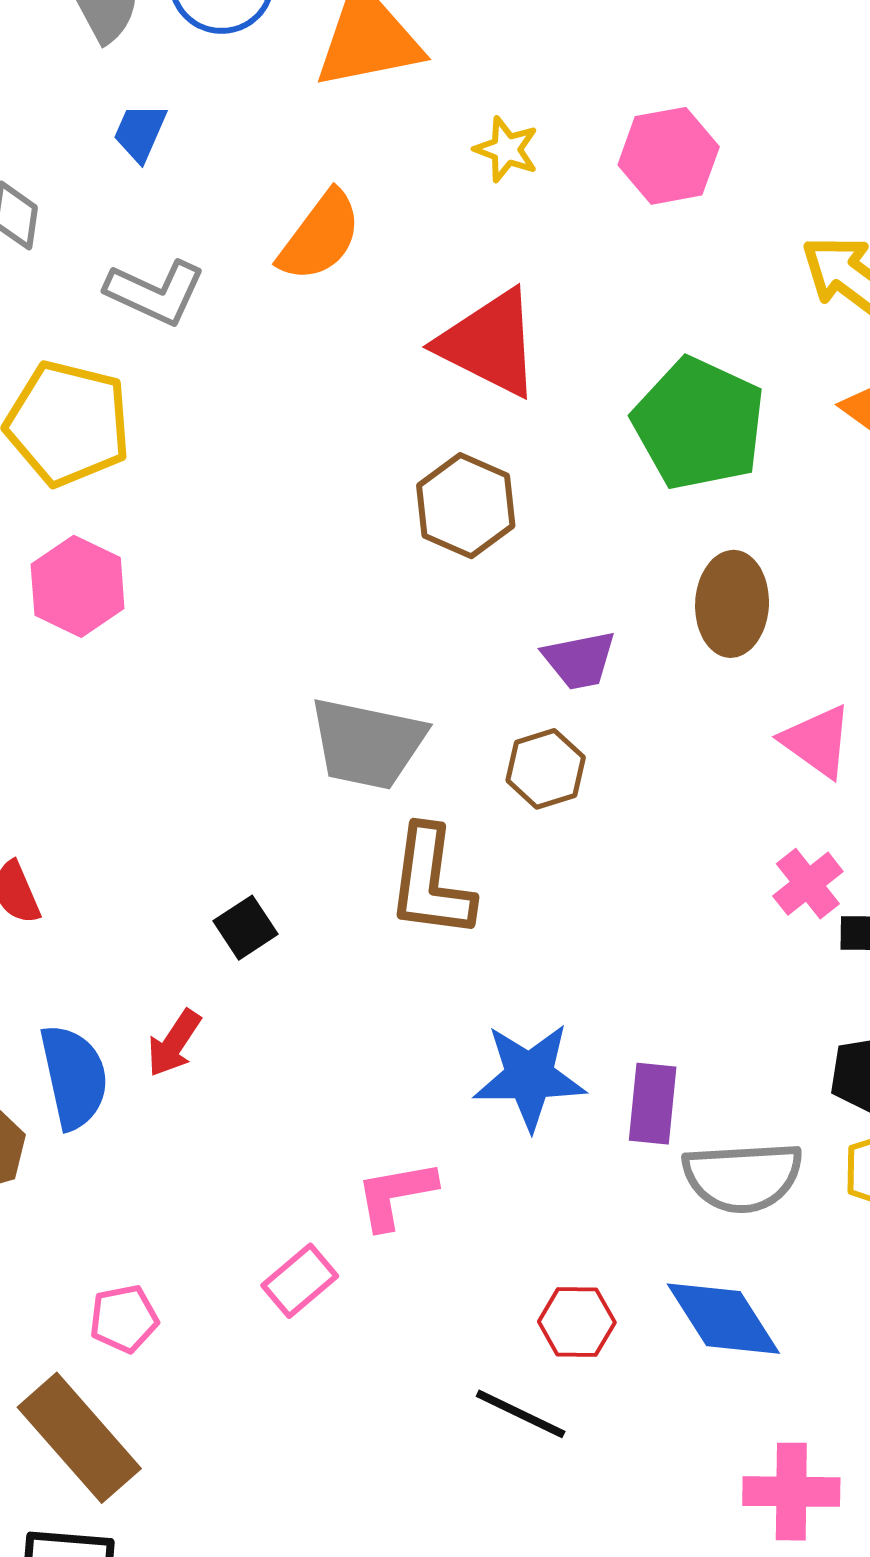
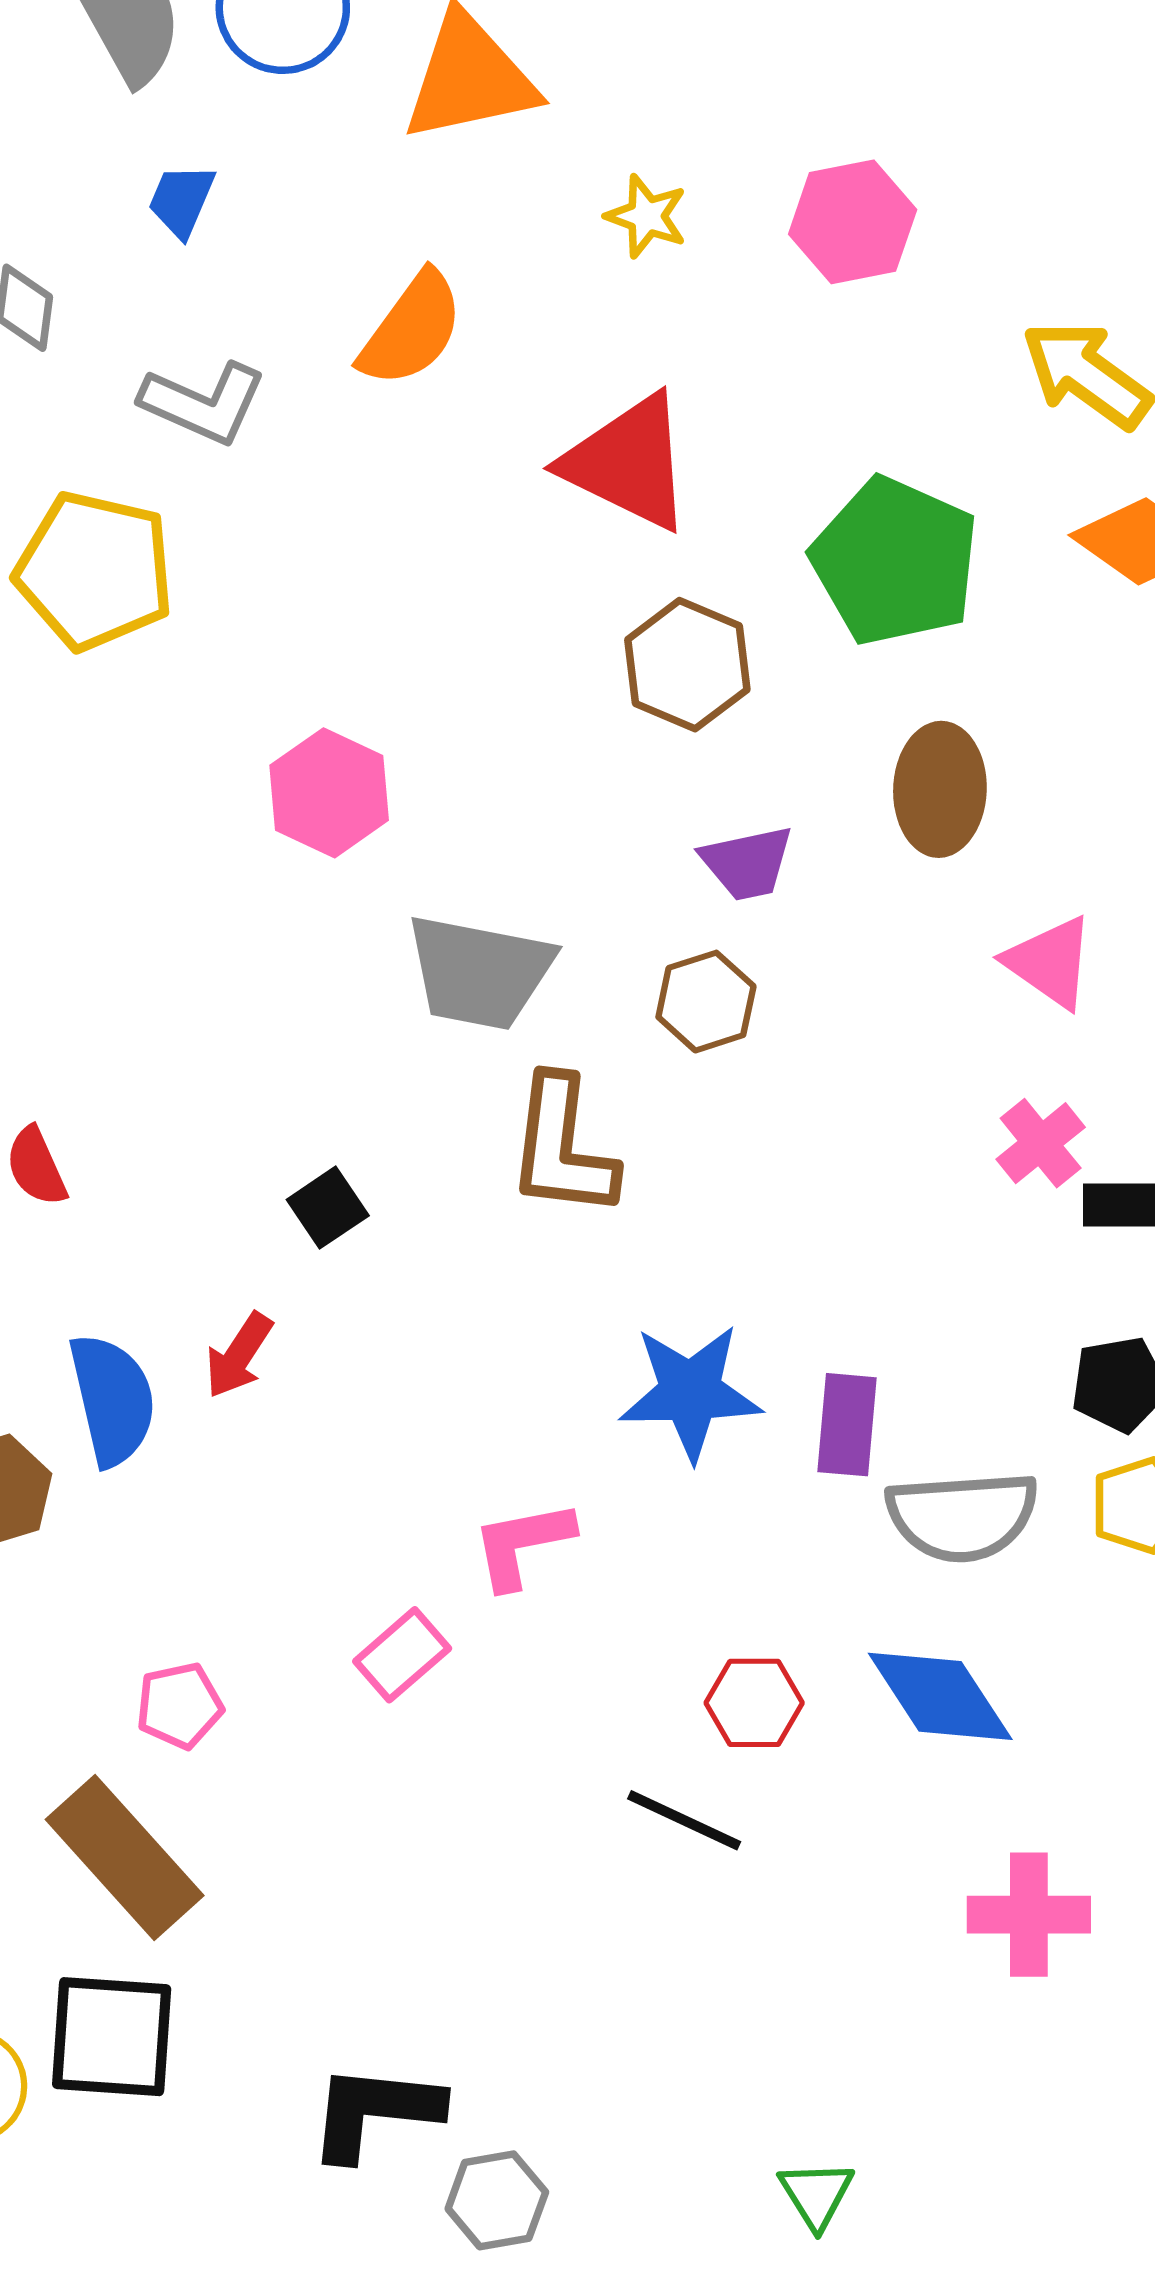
brown hexagon: (466, 506) -> (687, 665), moved
pink hexagon: (78, 586) -> (329, 793), moved

